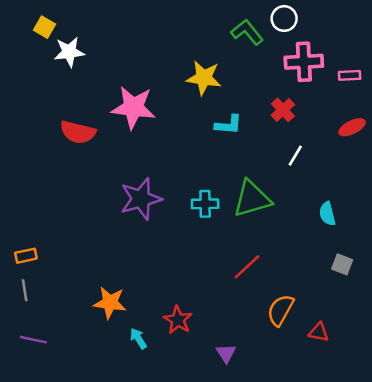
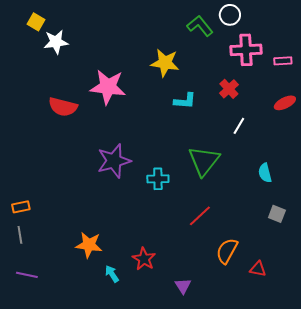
green triangle: (252, 199) -> (204, 161), turned -36
cyan cross: (205, 204) -> (158, 179), moved

